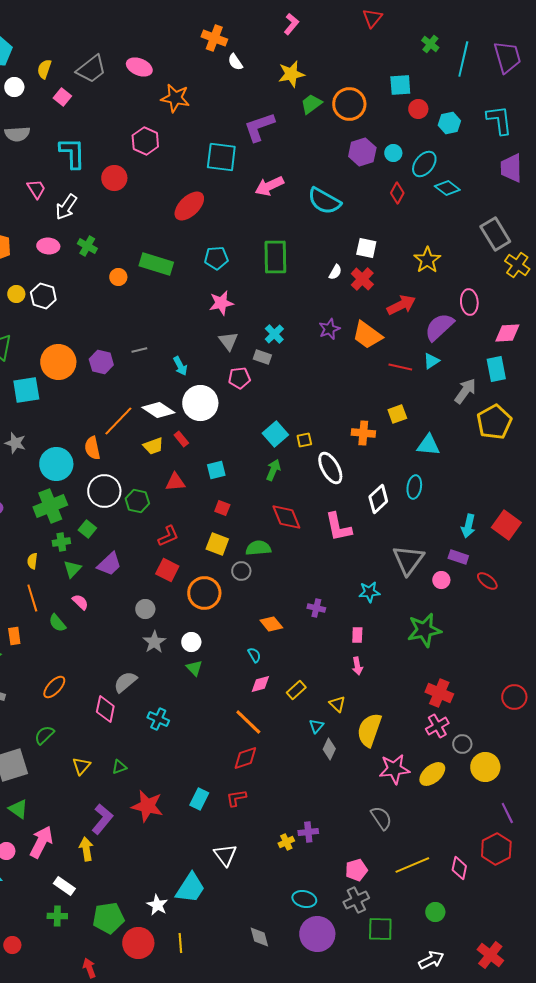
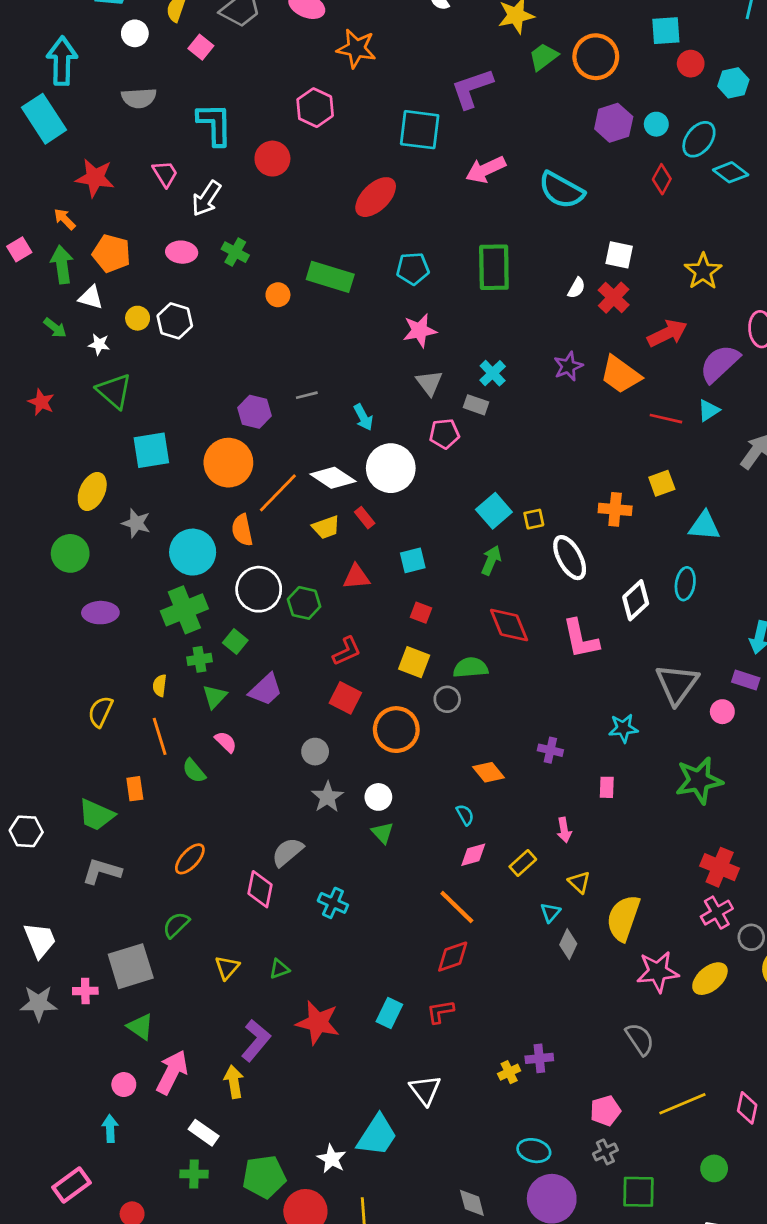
orange circle: (58, 362) -> (228, 463), moved
pink arrow: (357, 666) -> (564, 830), moved
gray cross: (356, 900) -> (605, 1152), size x0.7

